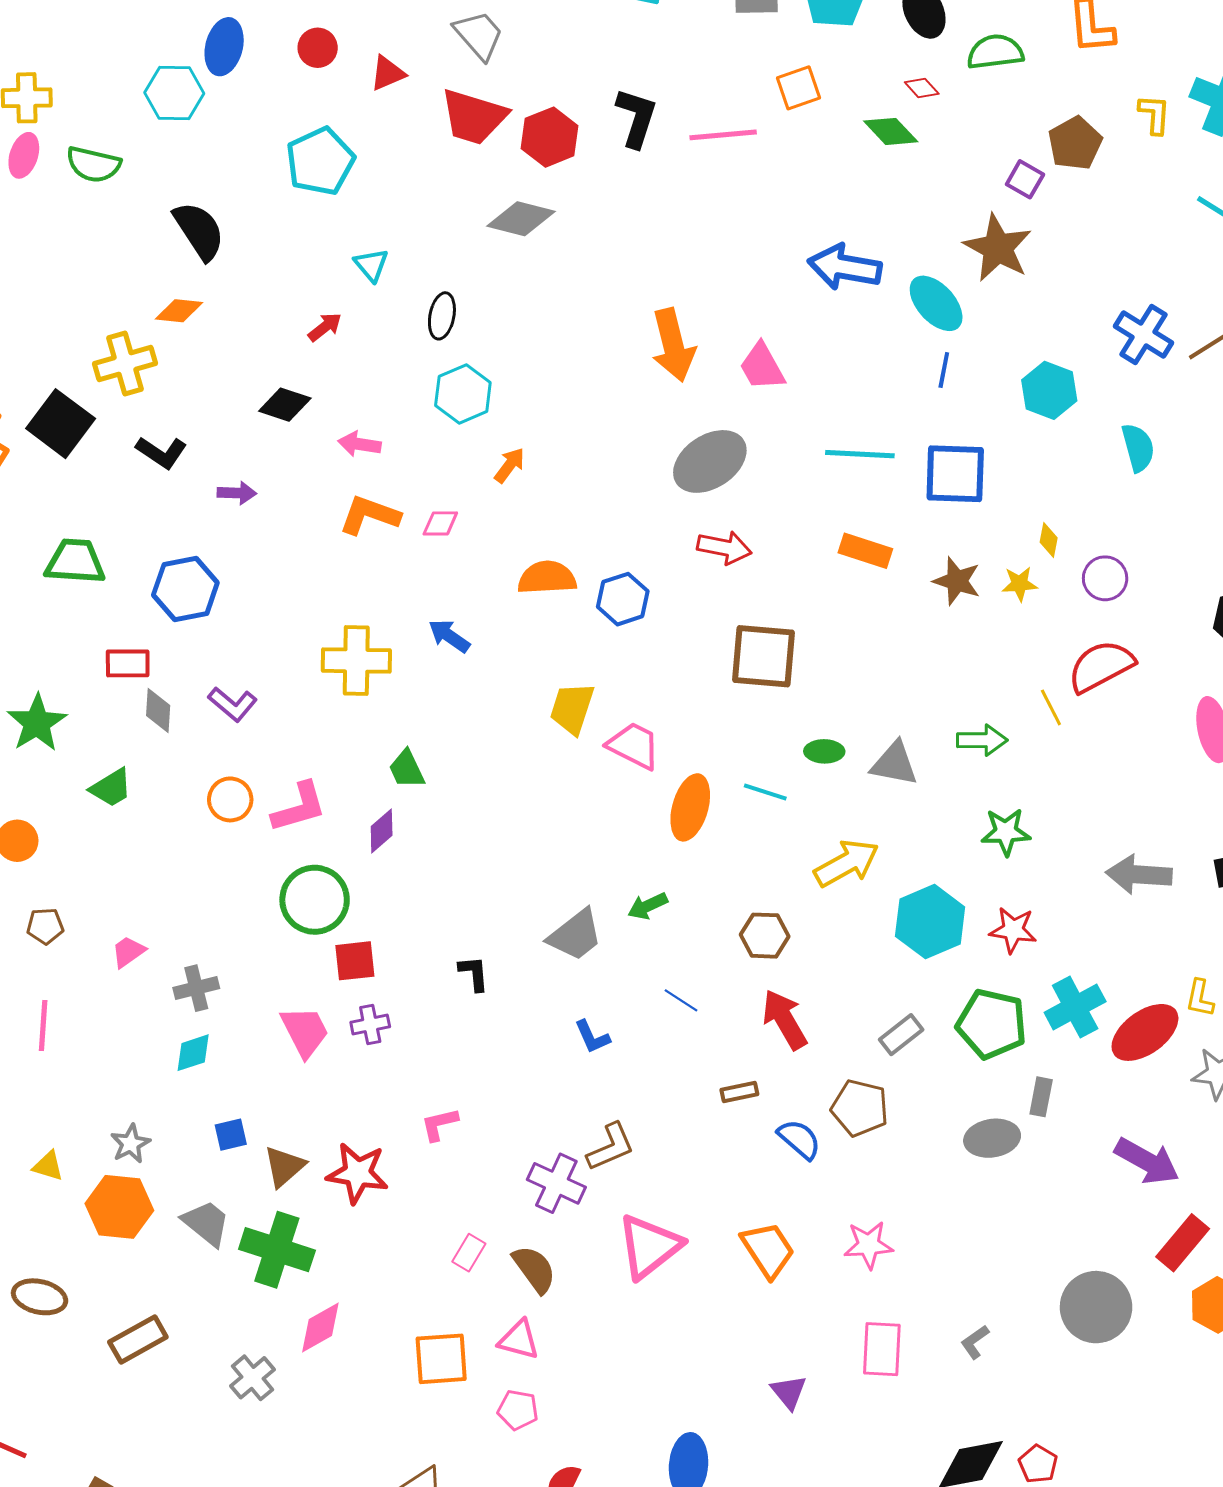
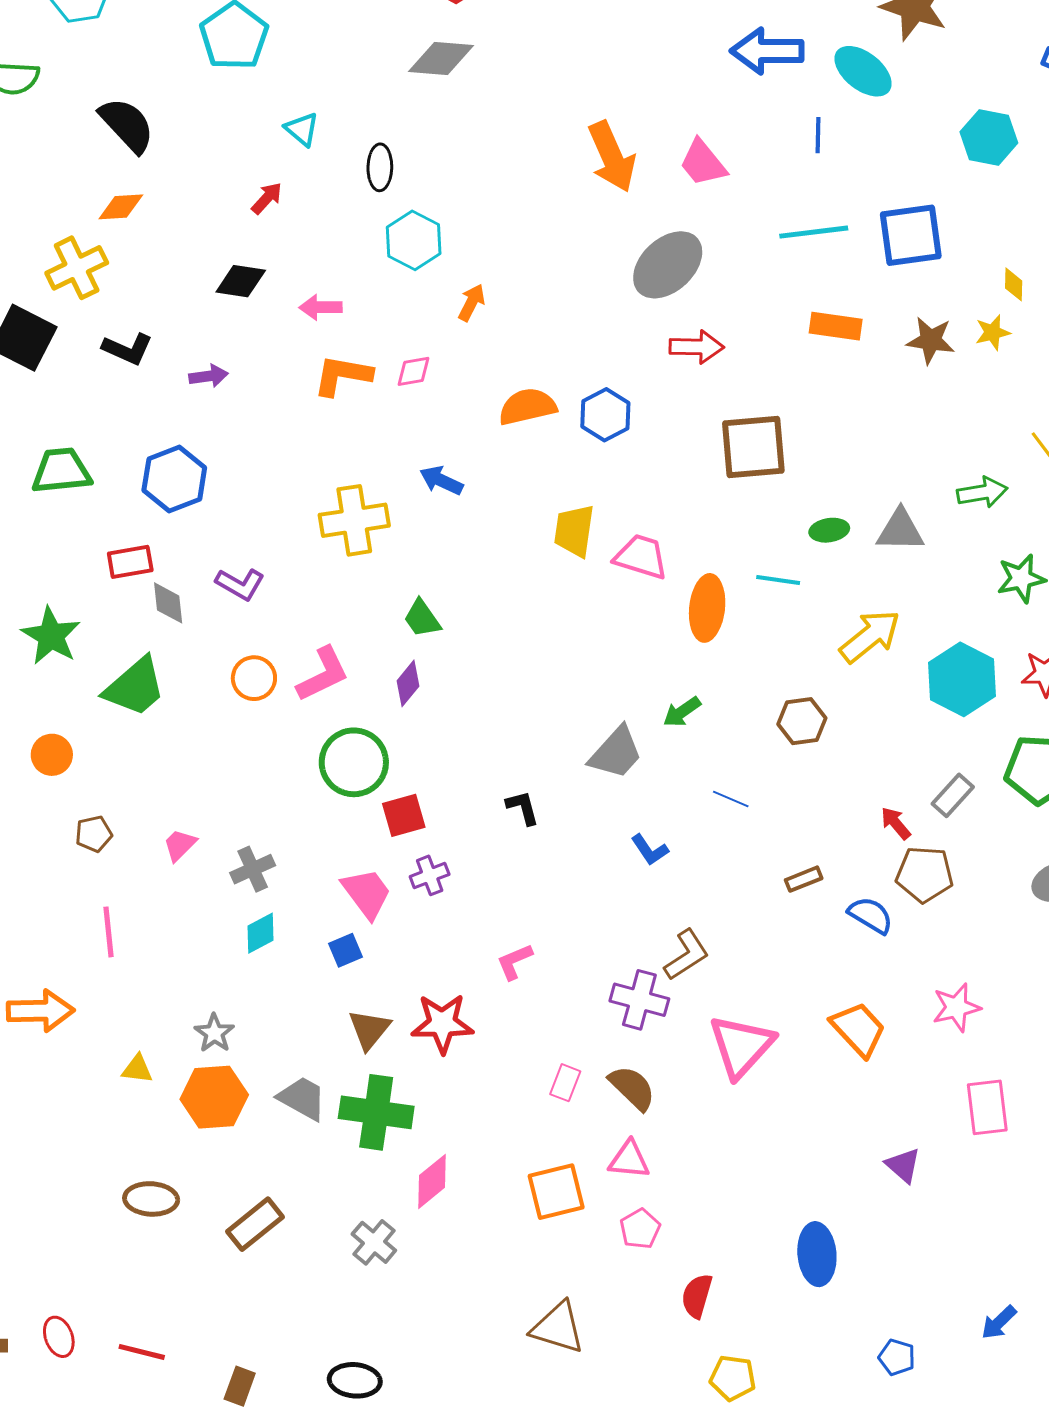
blue line: (944, 370) -> (818, 135), moved
green trapezoid: (111, 788) -> (135, 687), size x1.5
red arrow: (785, 1019) -> (896, 823), moved, size x0.6
blue square: (231, 1135) -> (345, 950), moved
pink pentagon: (518, 1410) -> (640, 1229), turned -30

